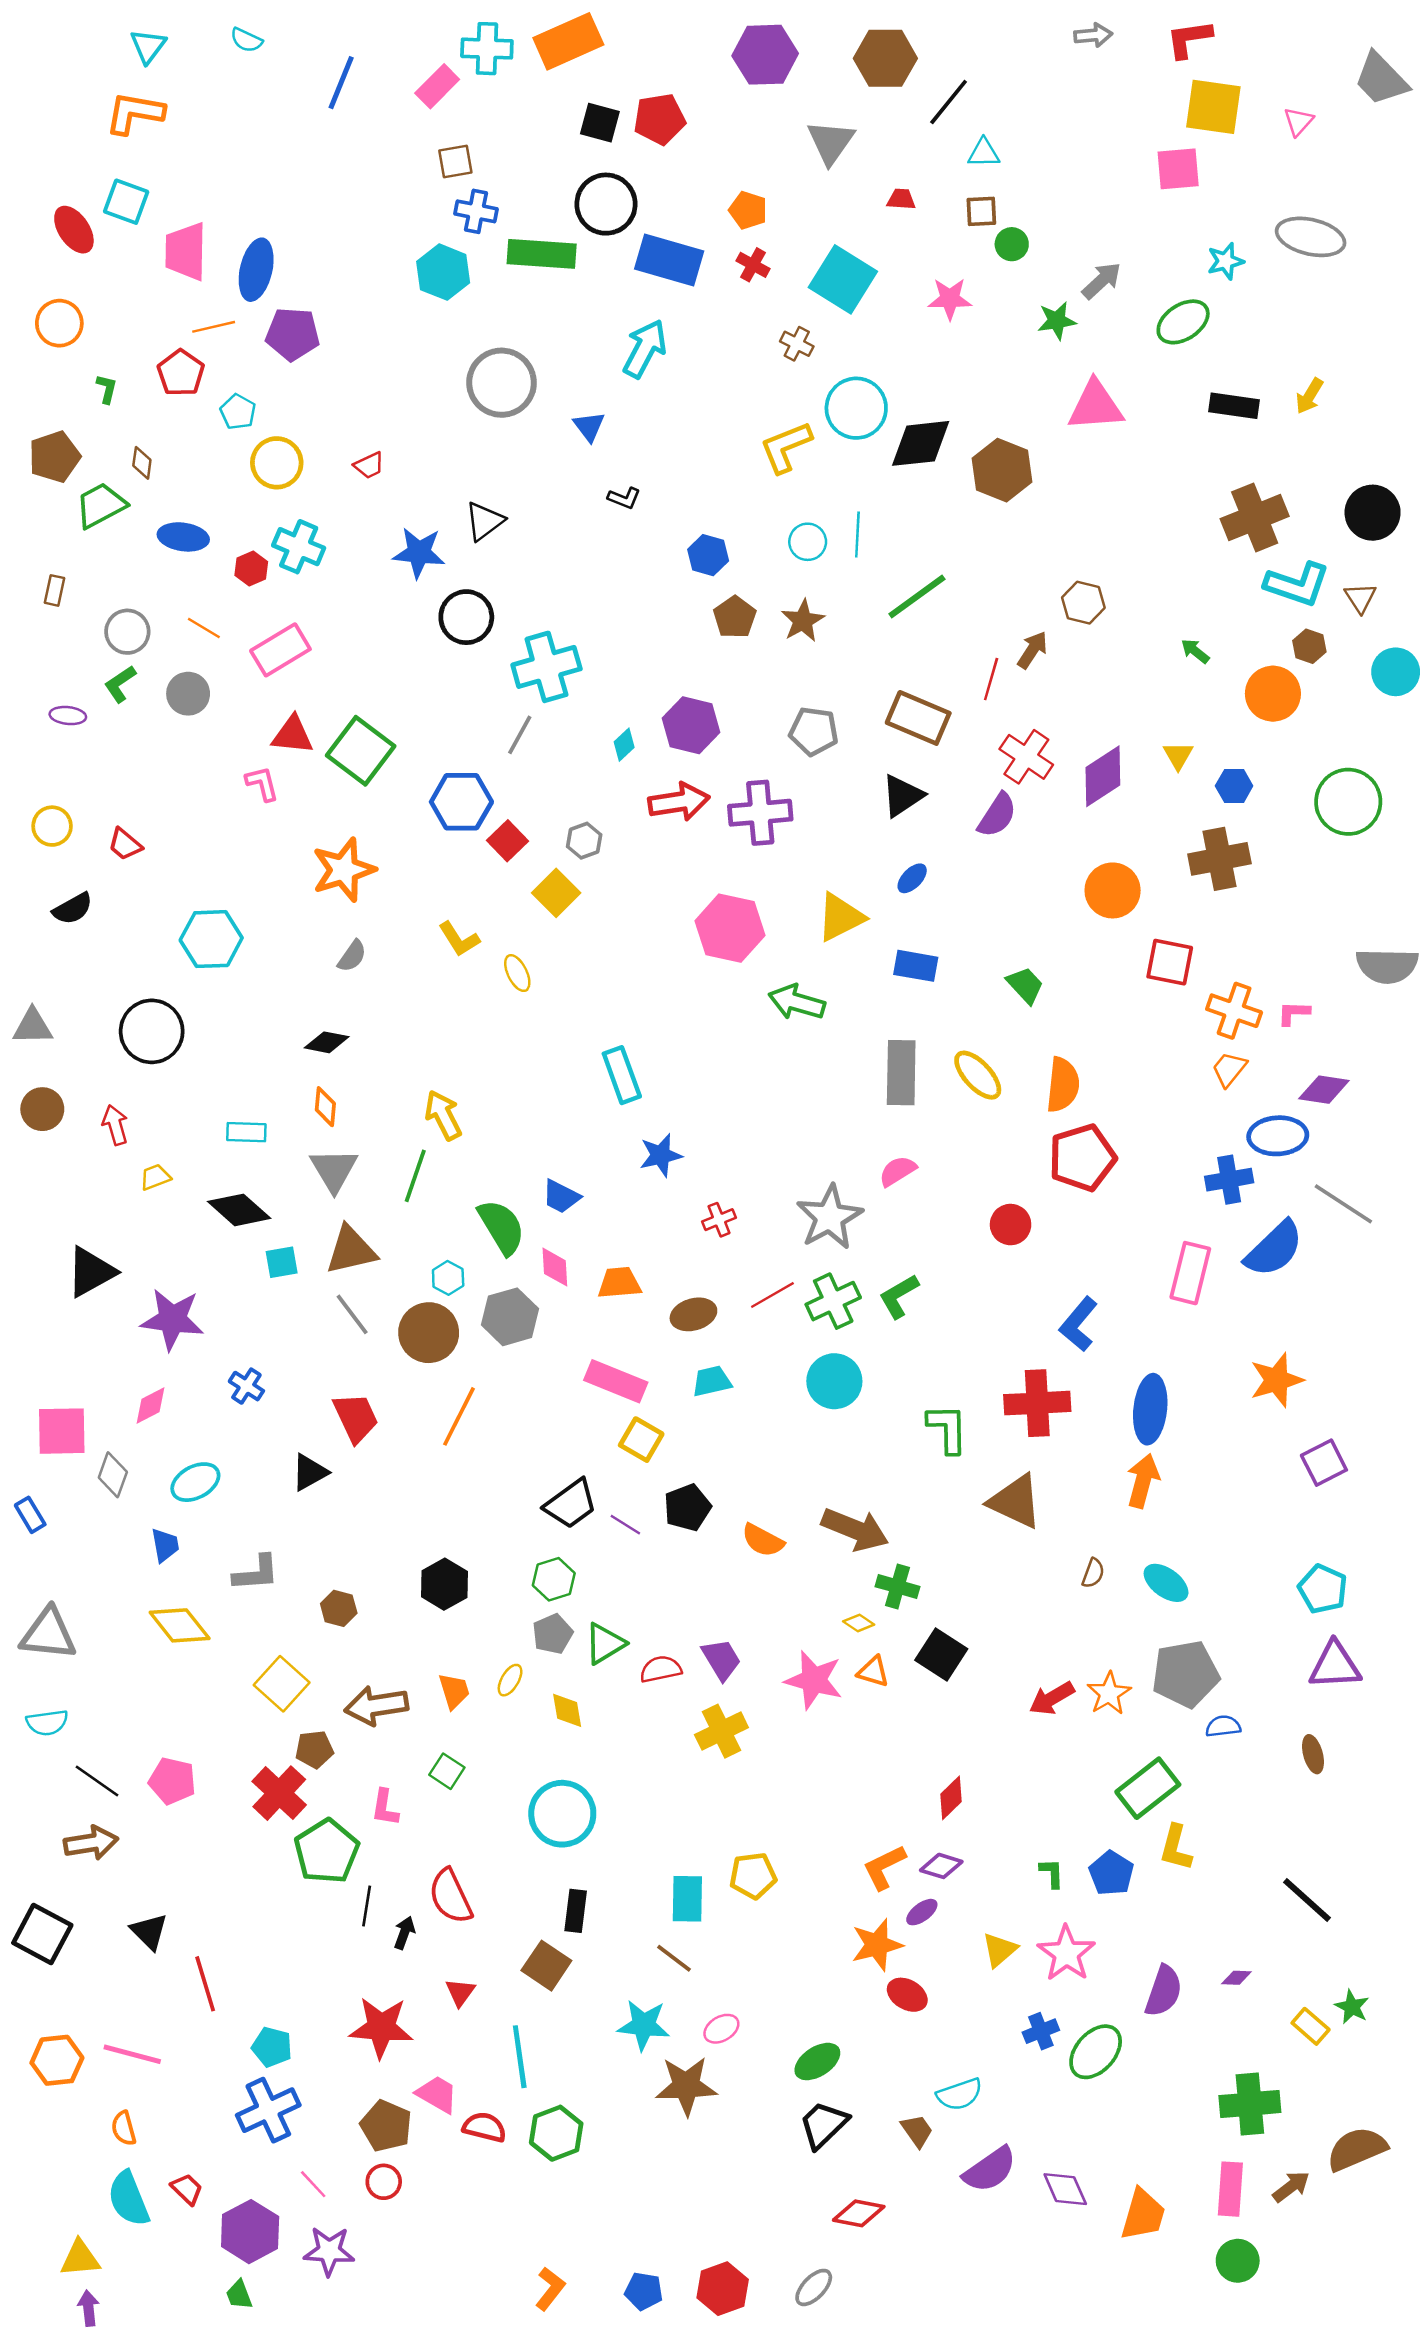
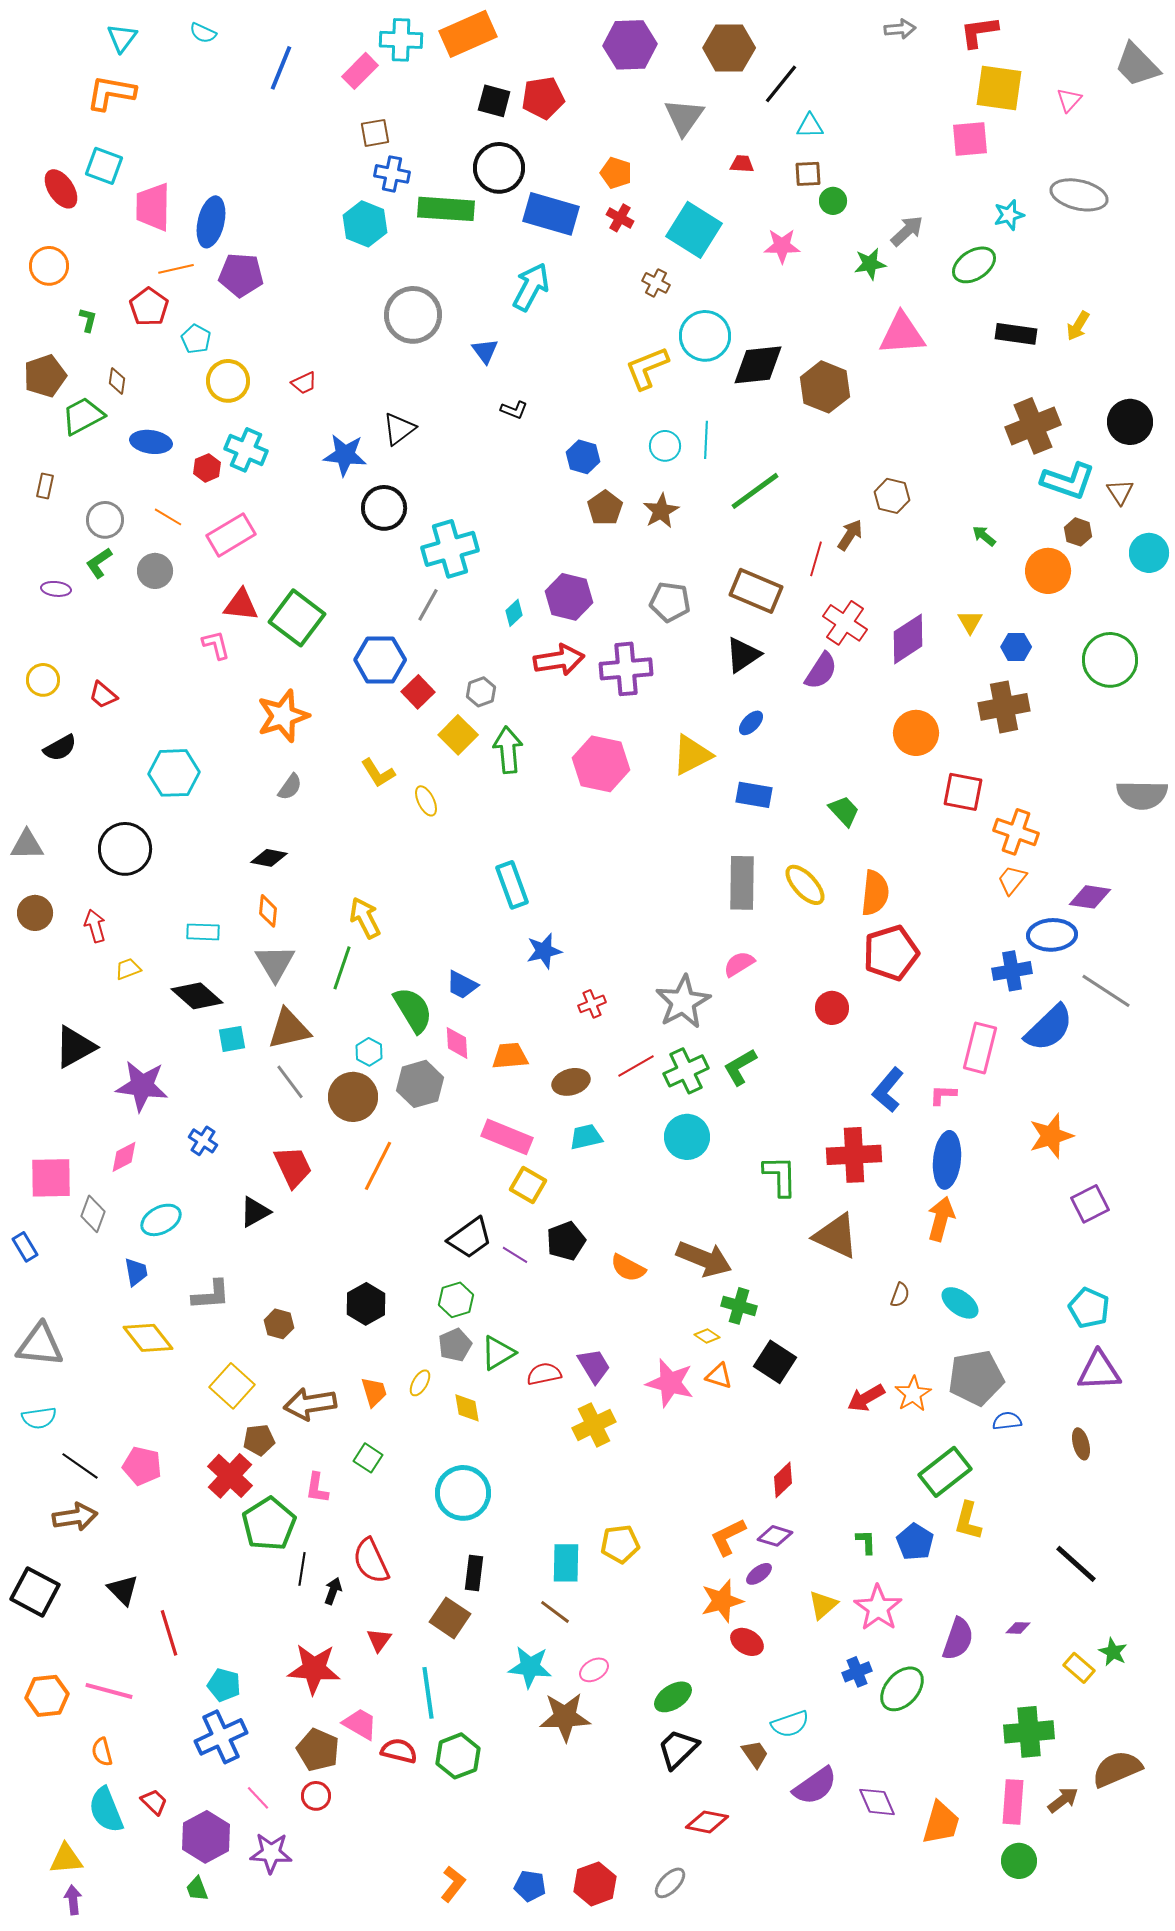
green arrow: (797, 1002) -> (508, 750), moved, turned 69
pink L-shape: (1294, 1013) -> (943, 1095), moved

